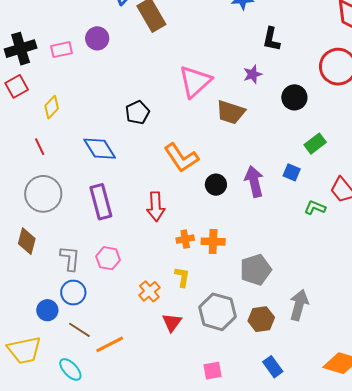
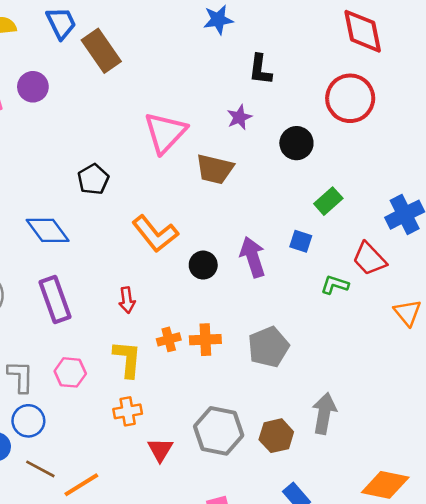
red arrow: (156, 207) -> (127, 300), size x0.7
gray pentagon: (256, 270) -> (268, 347), moved
yellow L-shape: (182, 277) -> (127, 359), moved, size x1.4
orange cross: (149, 291) -> (128, 411), turned 35

